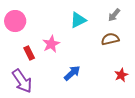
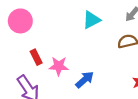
pink star: (51, 44) -> (59, 66), moved, turned 30

